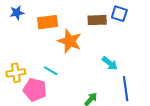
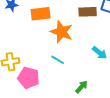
cyan line: (51, 71) -> (58, 60), moved

